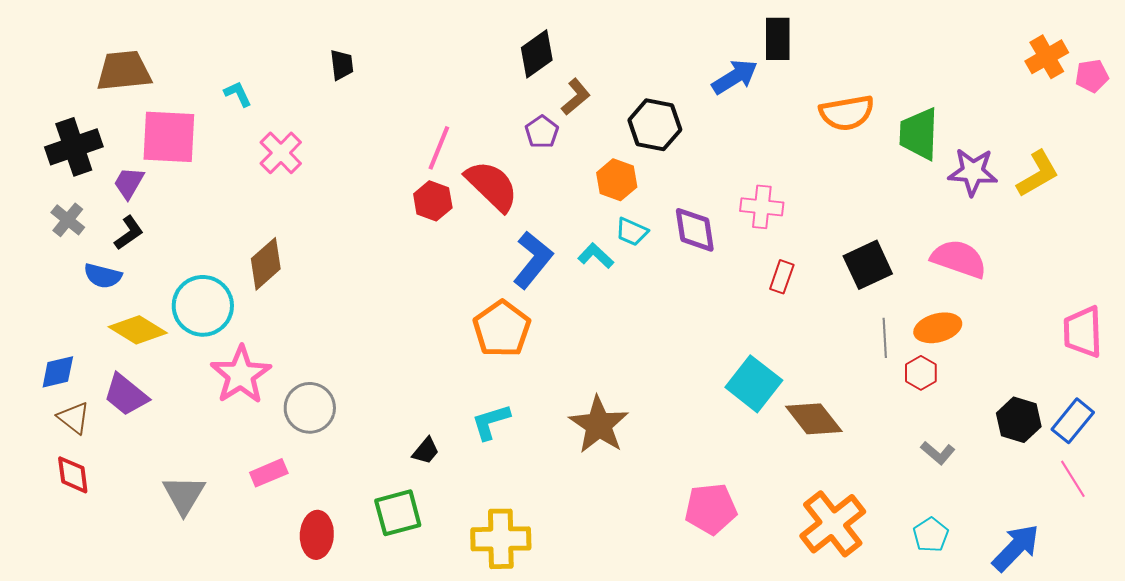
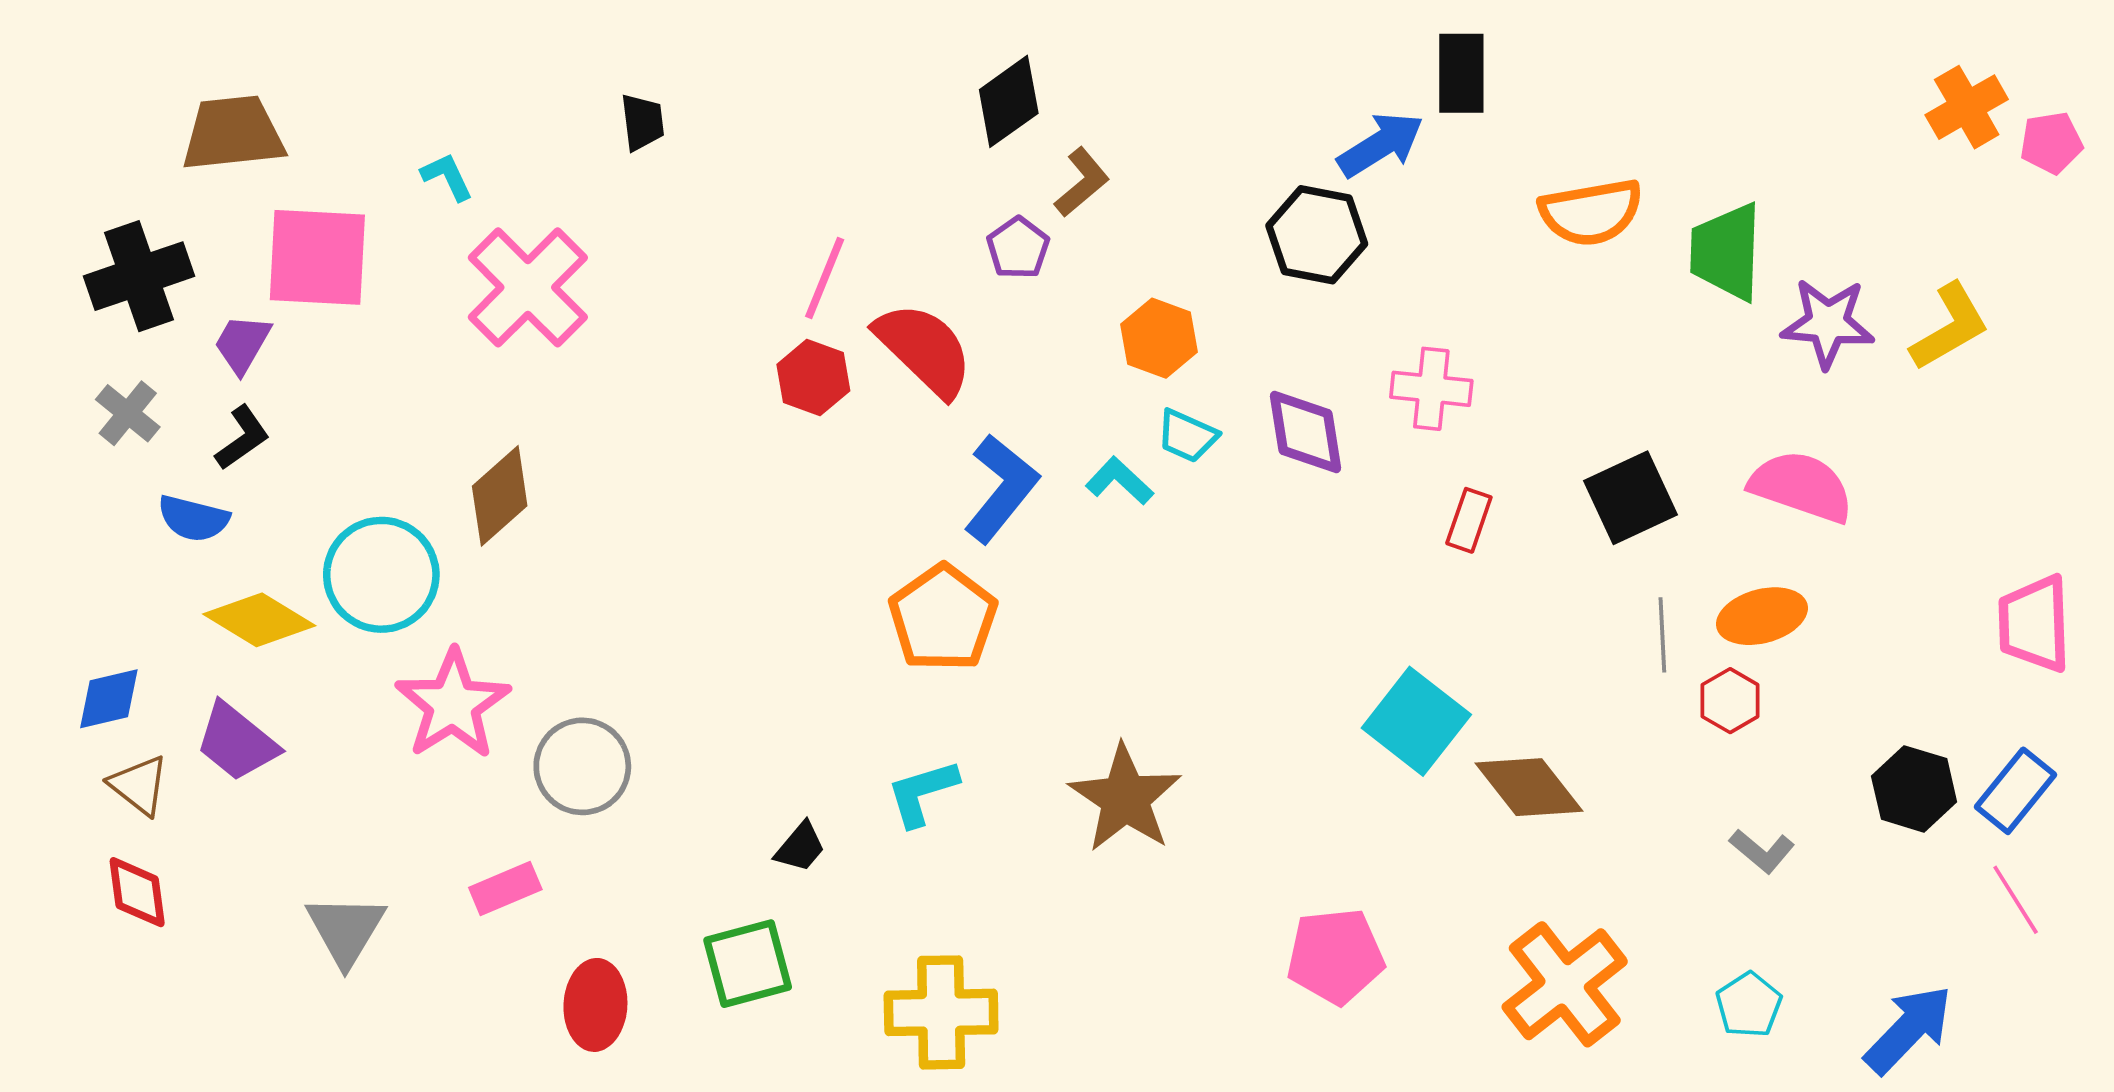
black hexagon: (655, 125) -> (1317, 235), moved
pink cross: (281, 153) -> (528, 287), size x1.5

